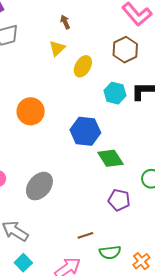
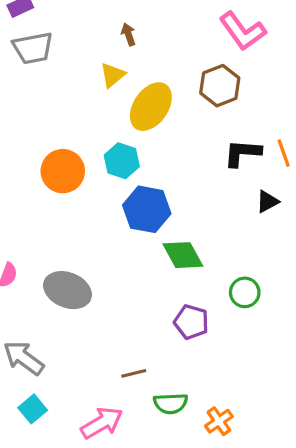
yellow ellipse: (83, 66) -> (151, 107), size x1.4
cyan hexagon: (115, 93) -> (122, 161), moved
gray ellipse: (39, 186) -> (68, 290), turned 68

